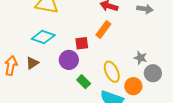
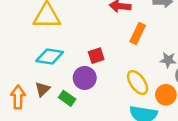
orange rectangle: (103, 30) -> (138, 34), moved
green rectangle: (84, 82) -> (67, 98), moved

